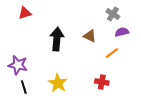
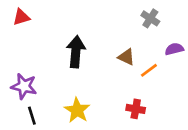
red triangle: (25, 13) -> (21, 17), moved
purple semicircle: (122, 32) -> (174, 49), moved
brown triangle: (90, 36) -> (126, 57), moved

